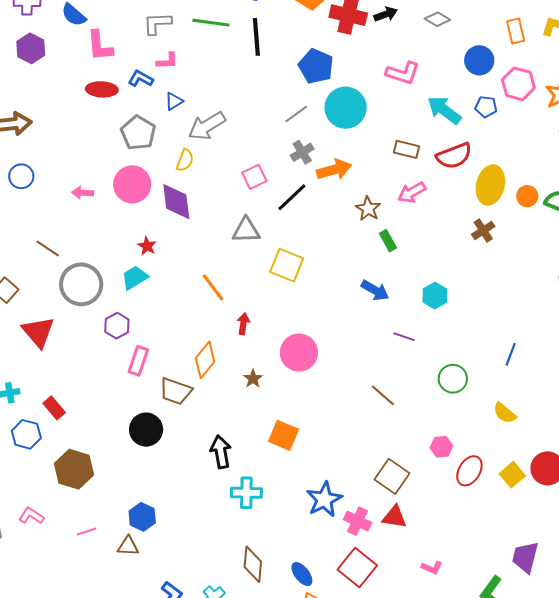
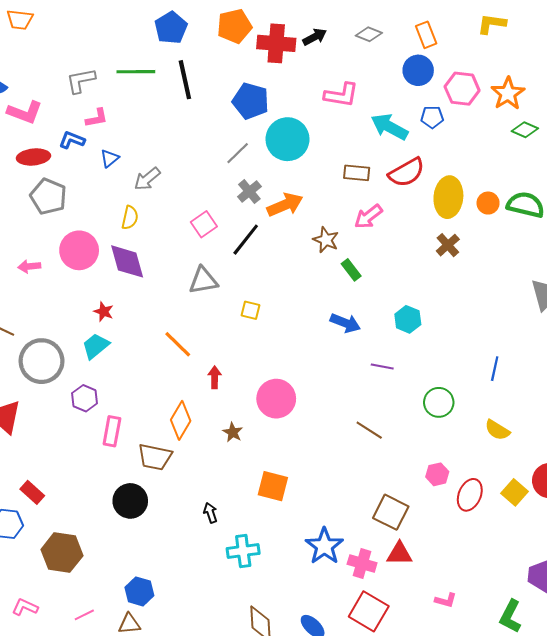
orange rectangle: (516, 31) -> (426, 35), moved
pink L-shape: (100, 46) -> (25, 112), turned -56
gray arrow: (207, 126) -> (147, 179), size x0.7
gray pentagon: (138, 133) -> (48, 196), moved
yellow square: (287, 265) -> (250, 310), size x0.6
black arrow: (221, 452) -> (211, 513), size x0.6

